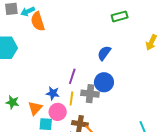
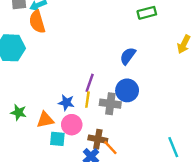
orange semicircle: (38, 21) -> (37, 22), moved
yellow line: (71, 99) -> (87, 100), moved
orange triangle: (35, 108) -> (45, 120), turned 35

